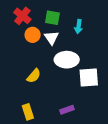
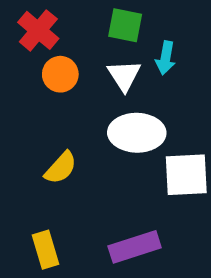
green square: (52, 18) -> (125, 25), moved
white triangle: (52, 38) -> (124, 75), moved
purple rectangle: (67, 110) -> (135, 247), size x1.5

